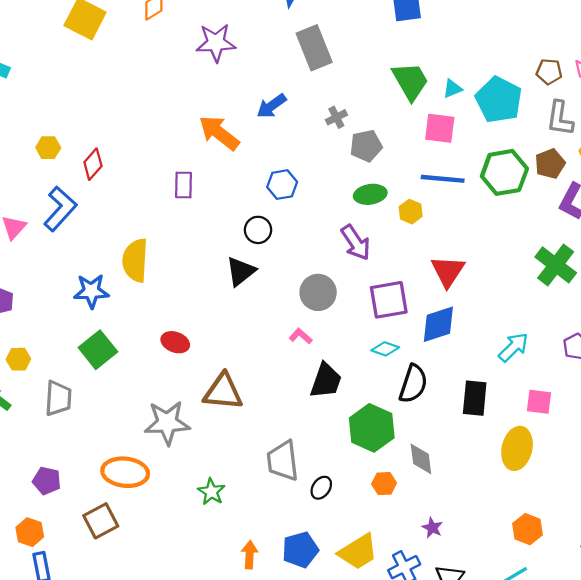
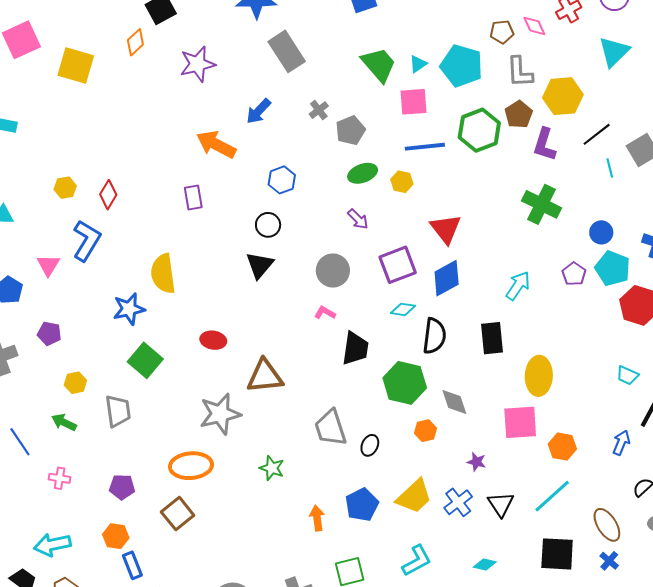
purple arrow: (356, 243) -> (358, 219), size x0.7
pink square: (539, 402) -> (520, 422), moved, size x1.5

